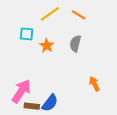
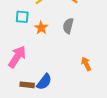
pink arrow: (21, 91) -> (17, 57), moved

